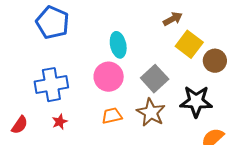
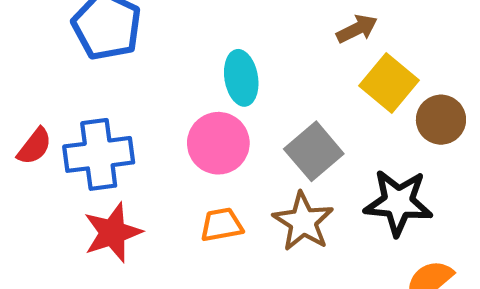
red star: (60, 122) -> (113, 233), size x1.8
red semicircle: (20, 125) -> (35, 146), moved

